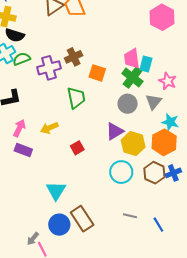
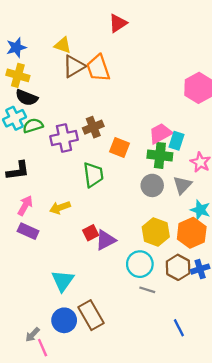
pink trapezoid: (132, 59) -> (160, 133), turned 65
green cross: (132, 77) -> (160, 155), turned -35
purple triangle: (115, 131) -> (106, 240), moved
gray line: (130, 216) -> (147, 290), moved

